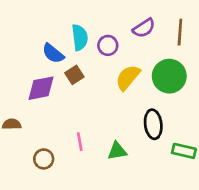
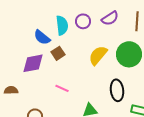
purple circle: (108, 45) -> (83, 21), moved
pink line: (80, 142) -> (62, 88), moved, turned -56

